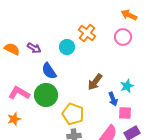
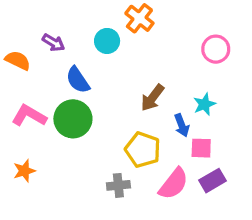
pink circle: (123, 37) -> (216, 49), moved
orange semicircle: (12, 49) -> (18, 60), moved
yellow pentagon: (73, 114) -> (143, 150), moved
orange star: (14, 119) -> (24, 171), moved

